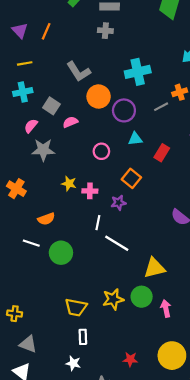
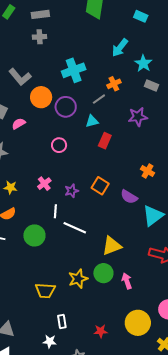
cyan triangle: (135, 139) -> (92, 121), moved
pink circle: (101, 151) -> (59, 145), moved
orange square: (131, 178) -> (100, 186), moved
yellow star: (69, 184) -> (10, 187), moved
pink cross: (90, 191) -> (44, 184), turned -32
green circle: (61, 253) -> (34, 235), moved
white rectangle: (83, 337) -> (62, 321), moved

